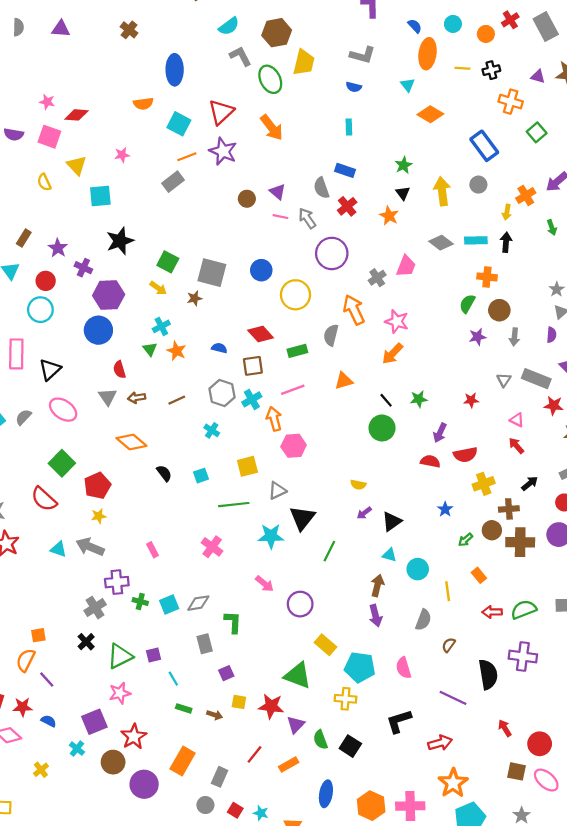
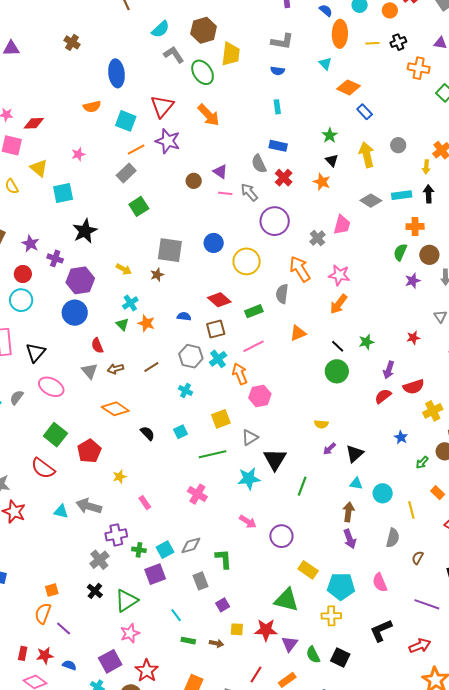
blue rectangle: (484, 146) -> (365, 112), moved, size x0.6
green square: (168, 262) -> (139, 206), moved, turned 36
red semicircle: (430, 461) -> (383, 396), turned -42
yellow star: (99, 516) -> (120, 477), moved
purple square: (154, 655) -> (155, 574), moved, size x1.5

